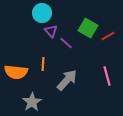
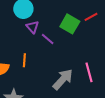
red line: (108, 36) -> (91, 17), moved
gray arrow: (67, 80) -> (63, 79), moved

